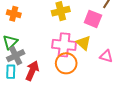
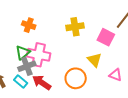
pink cross: (64, 45) -> (39, 55), moved
red arrow: (32, 71) -> (42, 83), turned -84
cyan rectangle: (11, 72) -> (21, 82), turned -56

